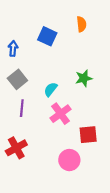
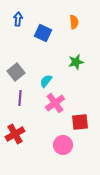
blue arrow: (13, 48) -> (18, 19), moved
green star: (84, 78) -> (76, 62), moved

